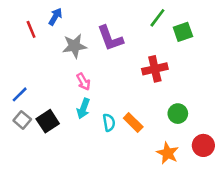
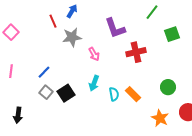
green square: (183, 32) -> (172, 34), moved
gray star: (74, 46) -> (72, 37), moved
red cross: (155, 69) -> (136, 52), moved
pink arrow: (83, 82) -> (94, 54), moved

